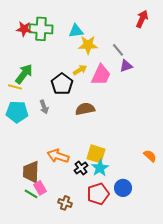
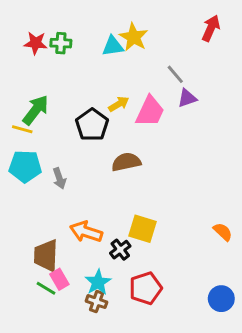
green cross: (41, 29) -> (61, 43), size x0.6
yellow star: (88, 45) -> (134, 37), moved, turned 30
gray arrow: (44, 107) -> (59, 178), moved
cyan star: (100, 168) -> (98, 282), moved
blue circle: (123, 188) -> (221, 299), moved

